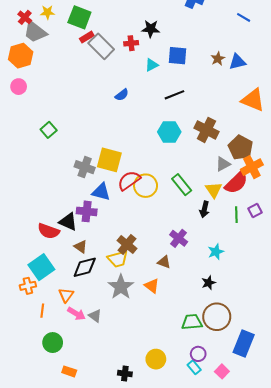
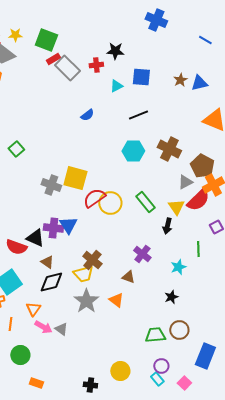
blue triangle: (101, 192) -> (68, 225), moved, turned 42
green line: (236, 215) -> (198, 249), moved
brown circle: (217, 317) -> (179, 330), size x0.7

